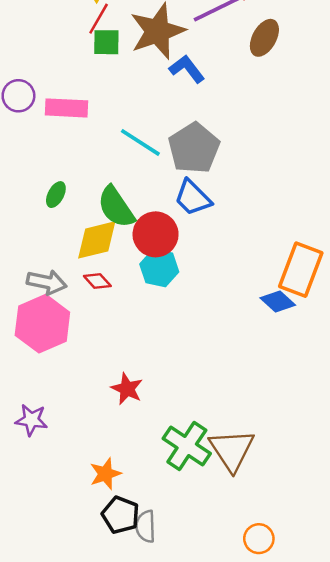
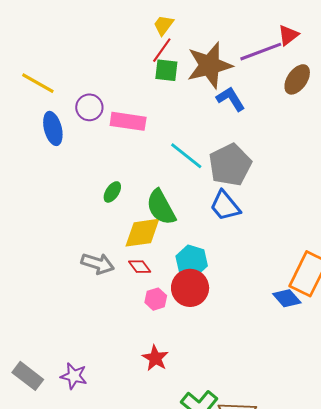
red circle: (156, 234) -> (190, 288), moved
pink hexagon: (42, 324) -> (156, 299), moved, size x0.5

